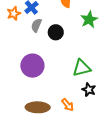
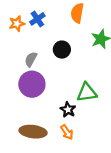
gray semicircle: (36, 25) -> (31, 59), moved
black star: (89, 90) -> (68, 110), moved

